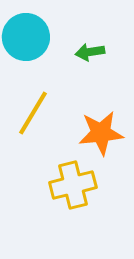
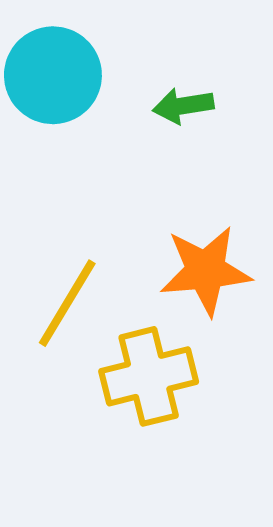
yellow line: (33, 113) -> (67, 303), moved

